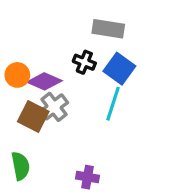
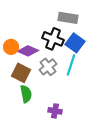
black cross: (84, 62) -> (53, 39), size x1.5
gray cross: (54, 107) -> (48, 67), moved
green semicircle: (20, 166) -> (26, 94), moved

